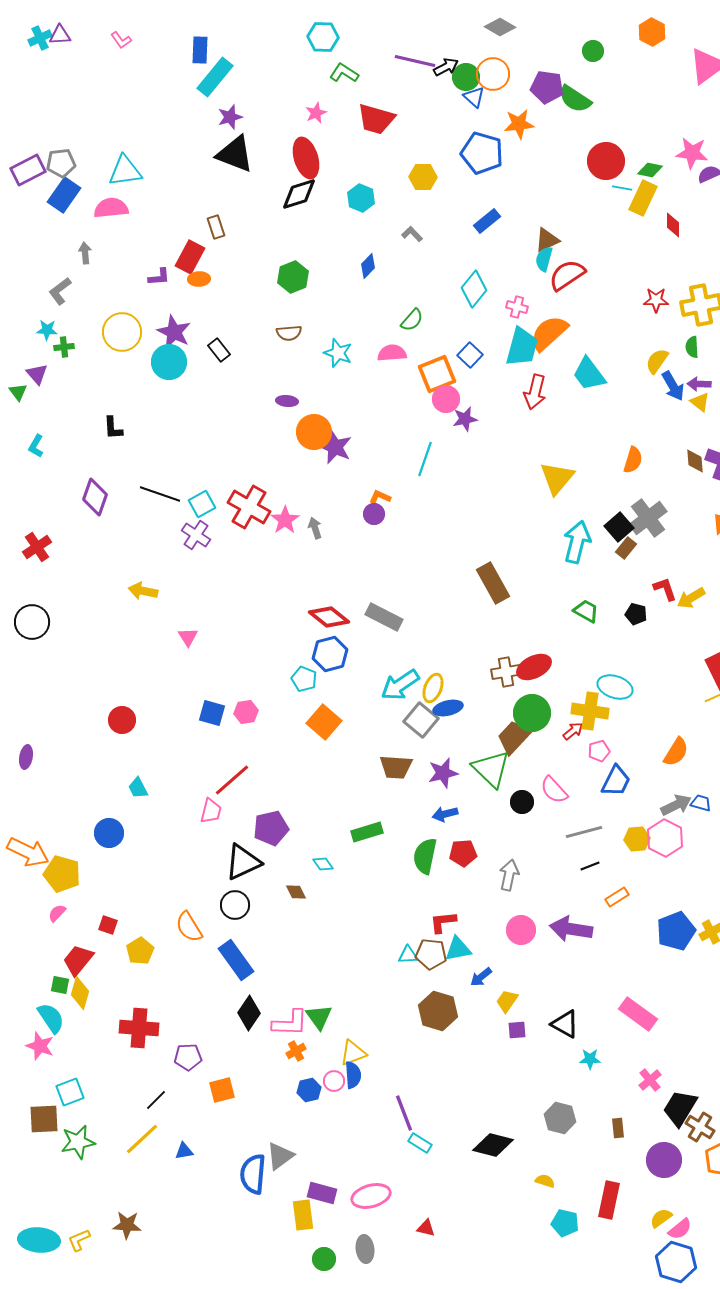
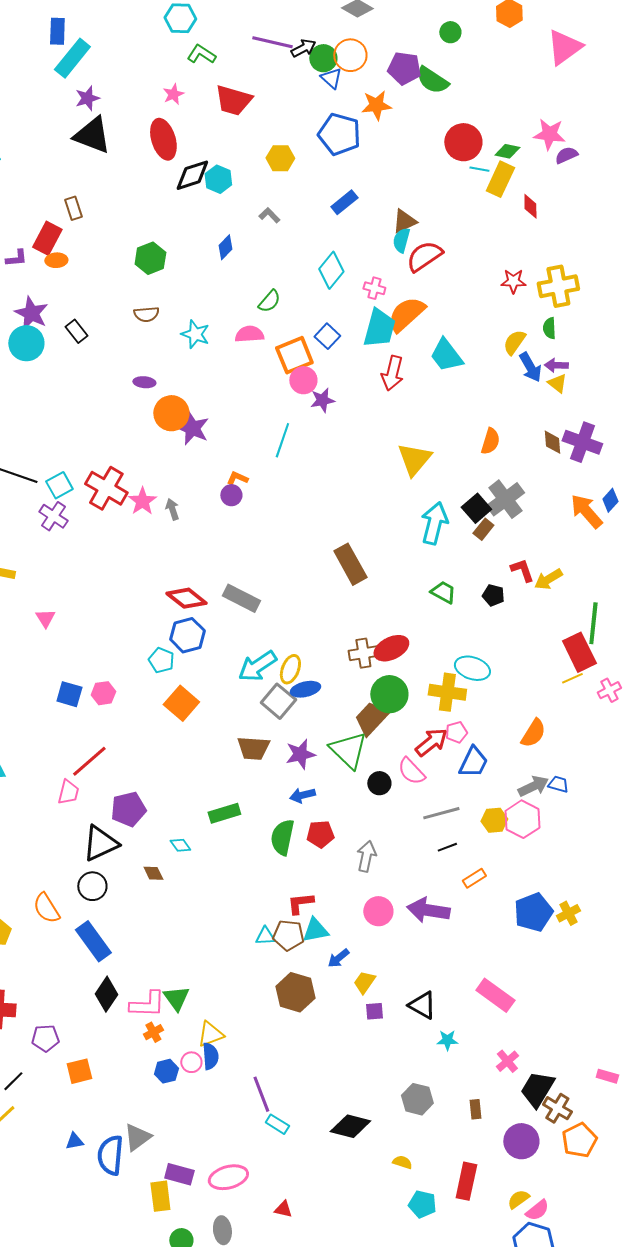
black diamond: (299, 194) -> (192, 175), moved
red arrow: (573, 731) -> (431, 742), moved, size x1.6
blue triangle: (184, 1151) -> (74, 1141), moved

